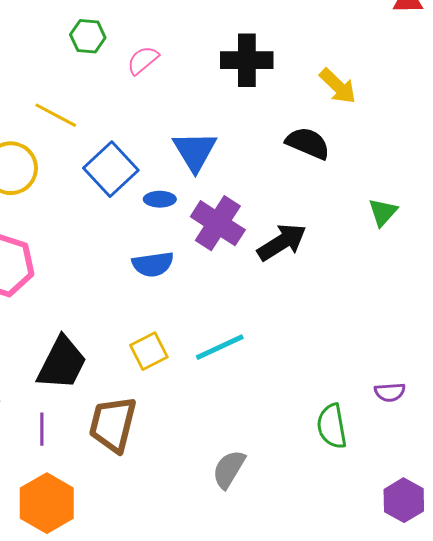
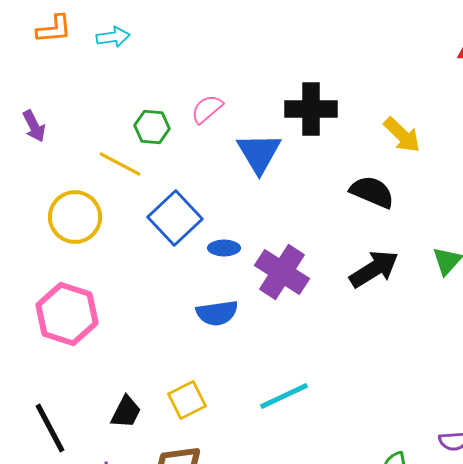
green hexagon: (88, 36) -> (152, 127), moved
blue triangle: (195, 151) -> (259, 153), moved
black arrow: (282, 242) -> (374, 269), moved
yellow square: (149, 351) -> (187, 400), moved
black trapezoid: (62, 363) -> (126, 412), size x0.6

